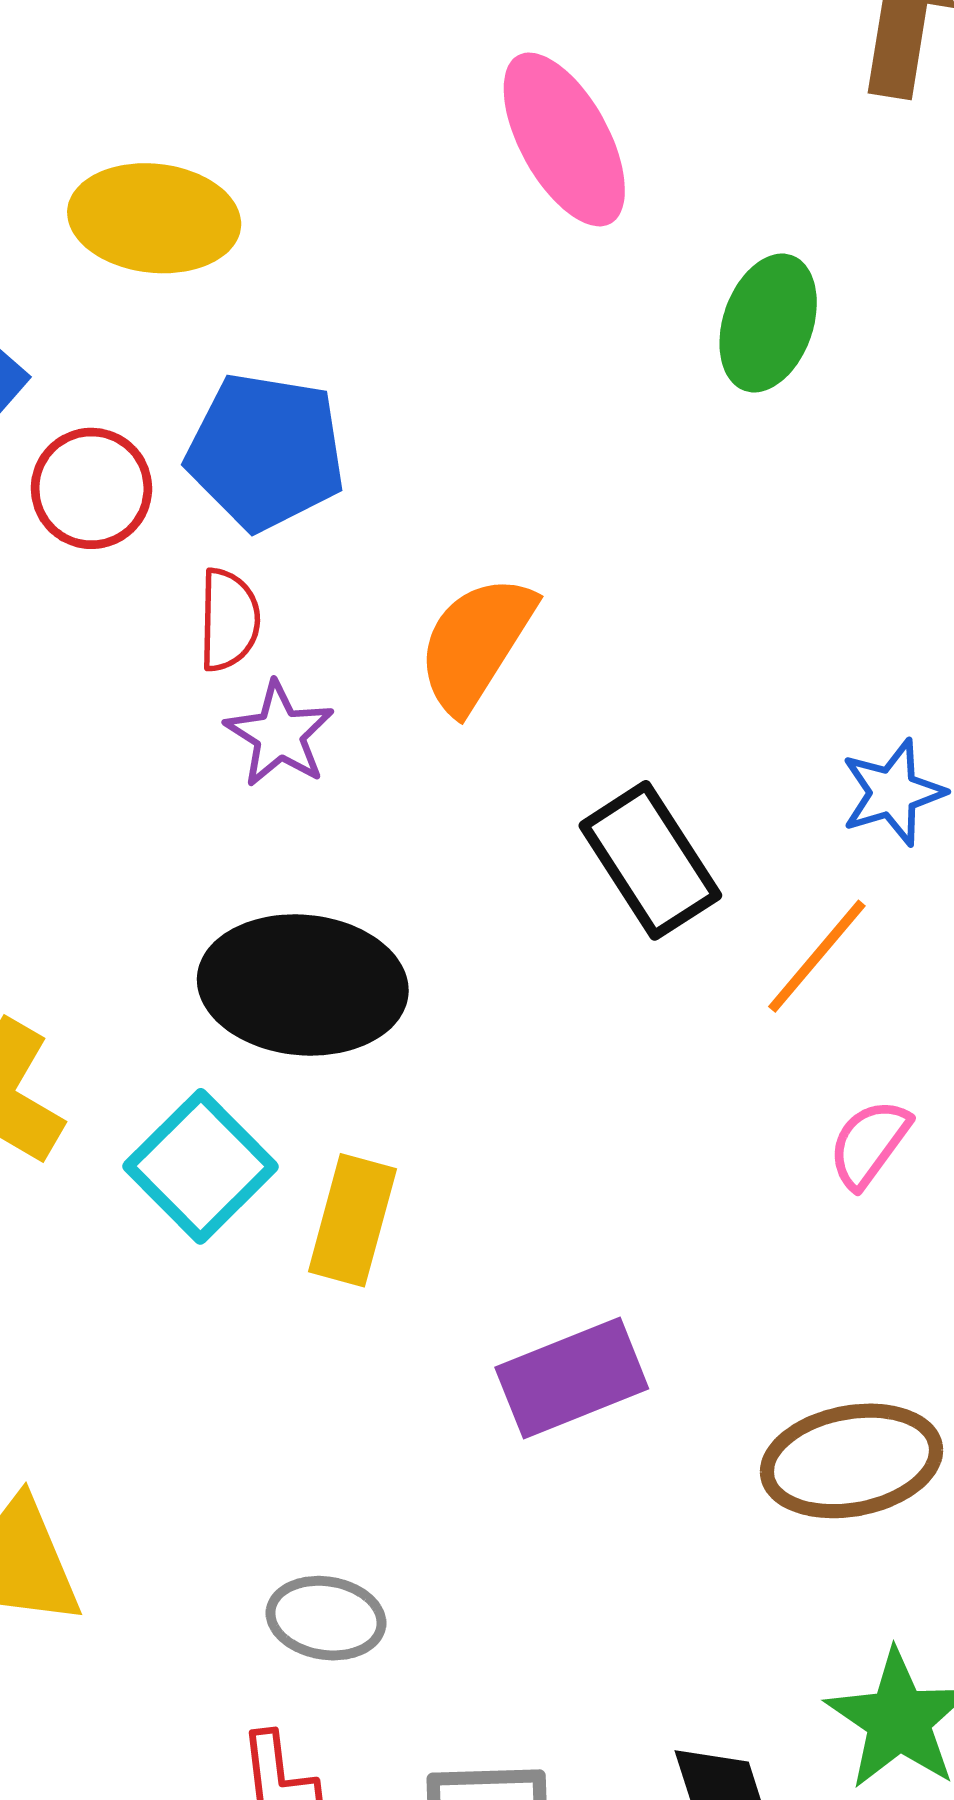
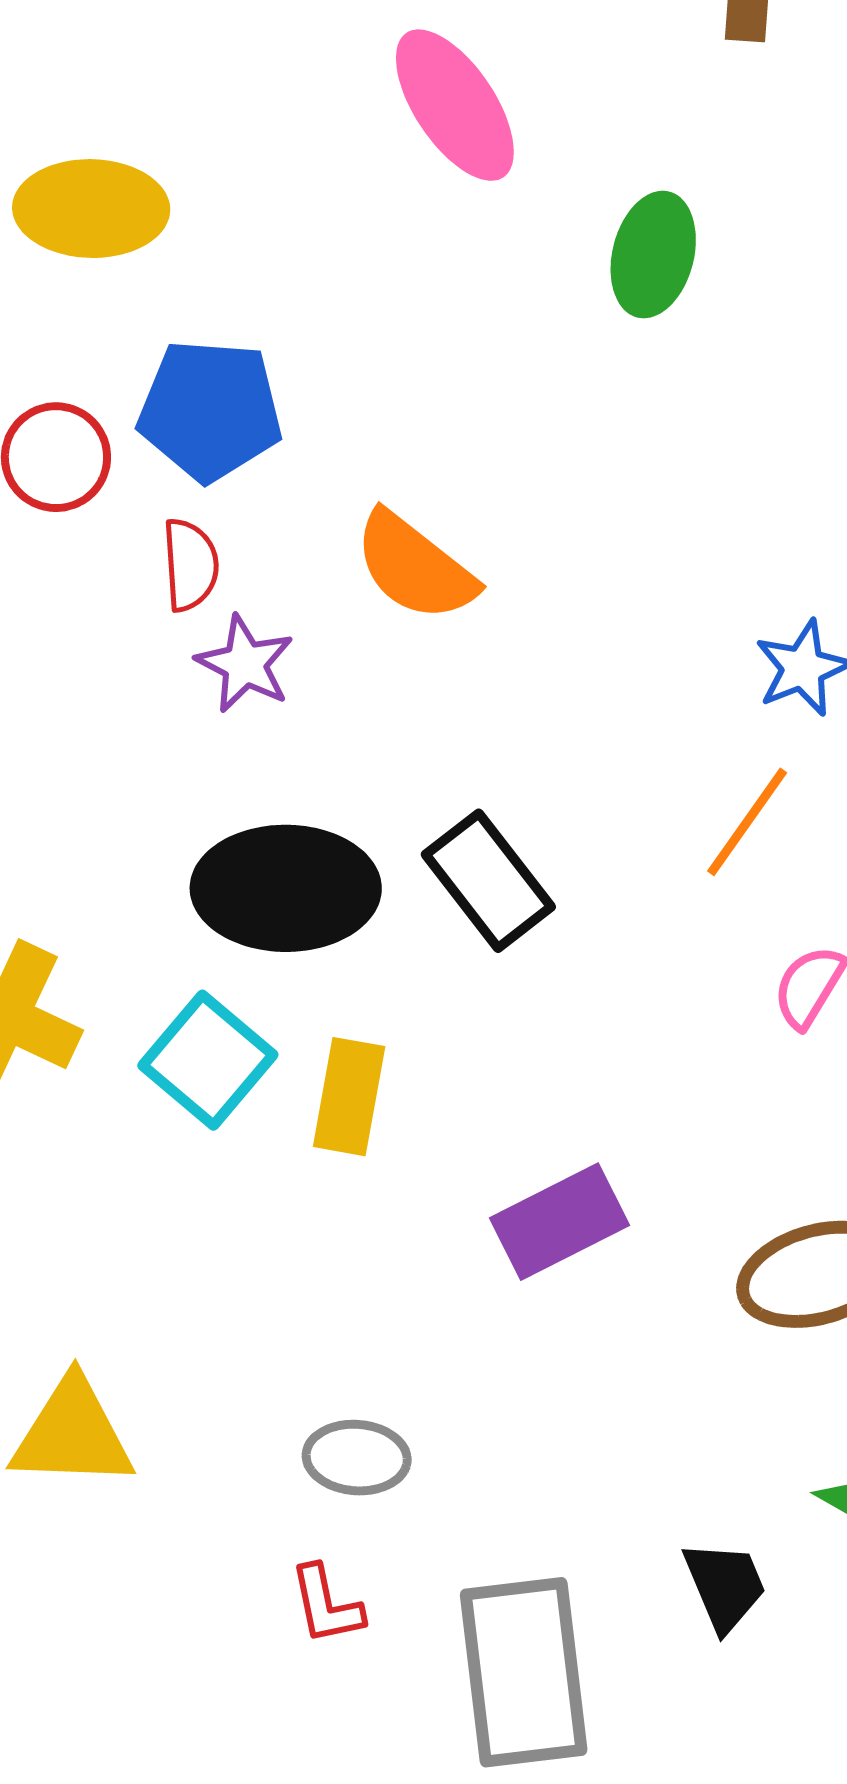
orange semicircle: (476, 643) -> (415, 567), turned -79
black rectangle: (650, 860) -> (488, 881), moved

